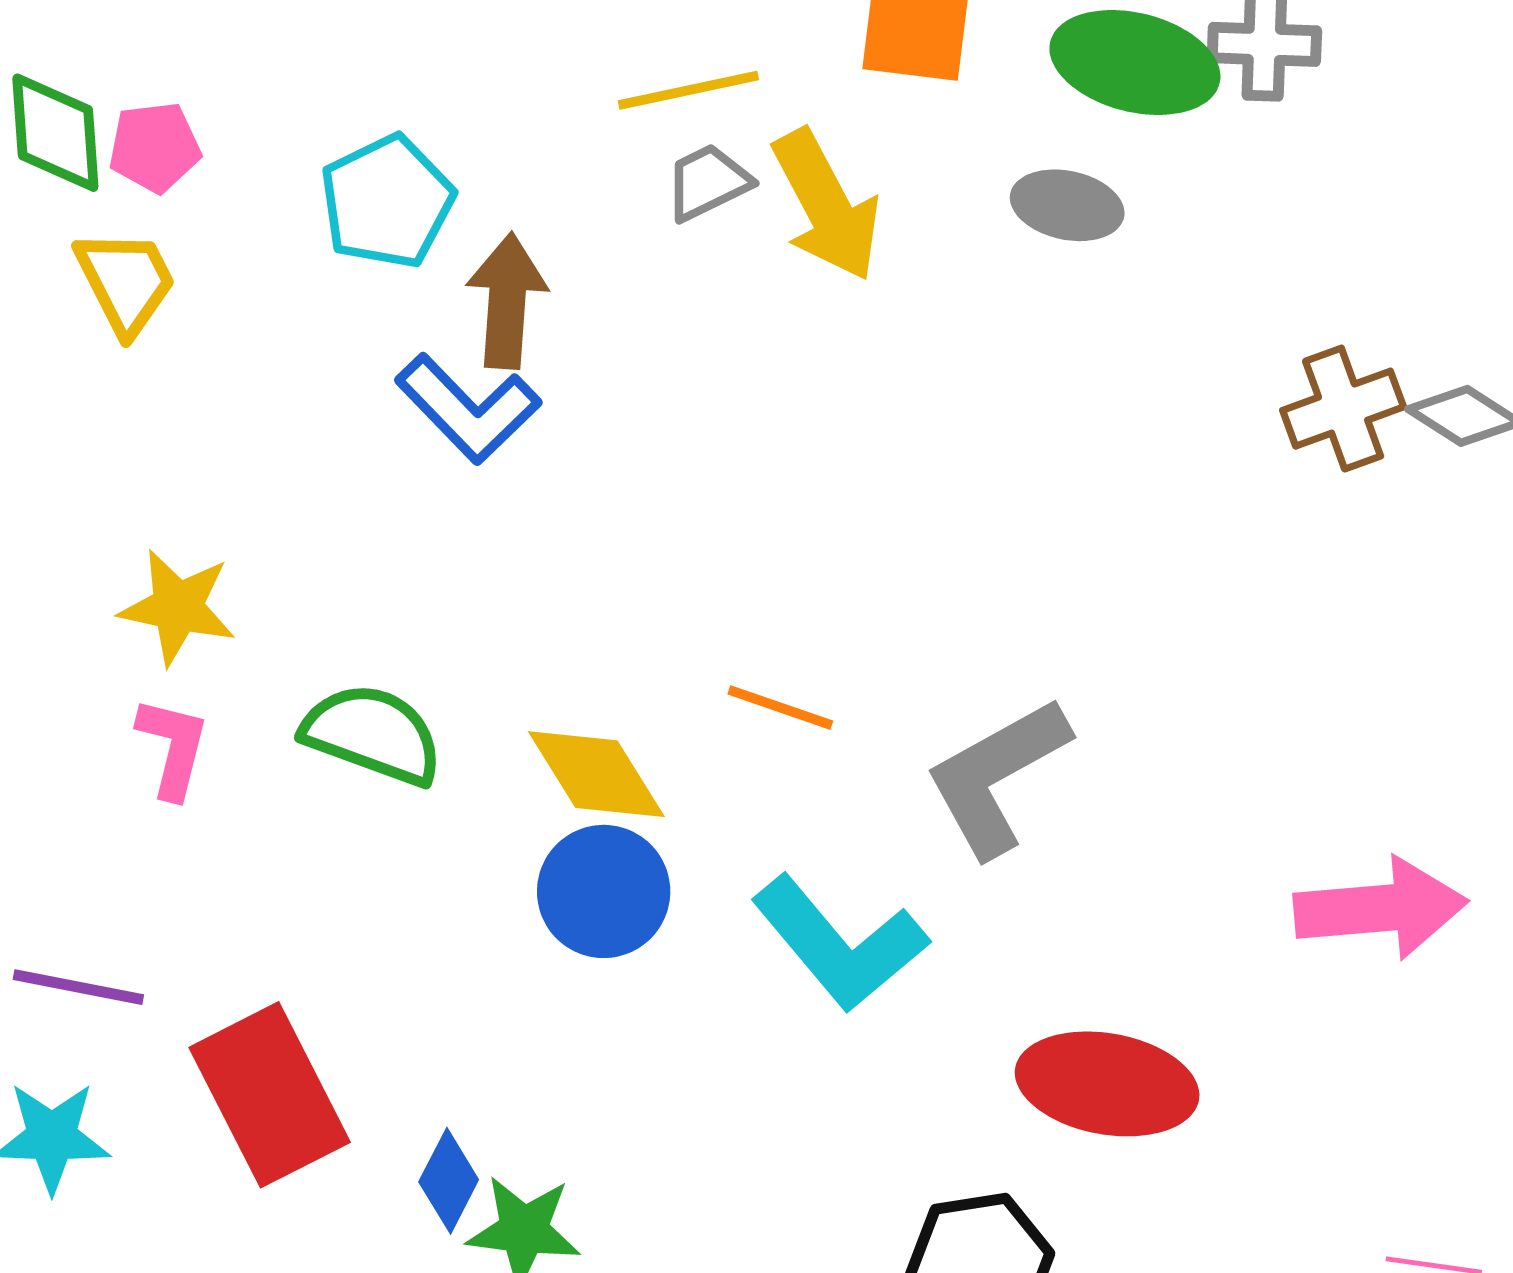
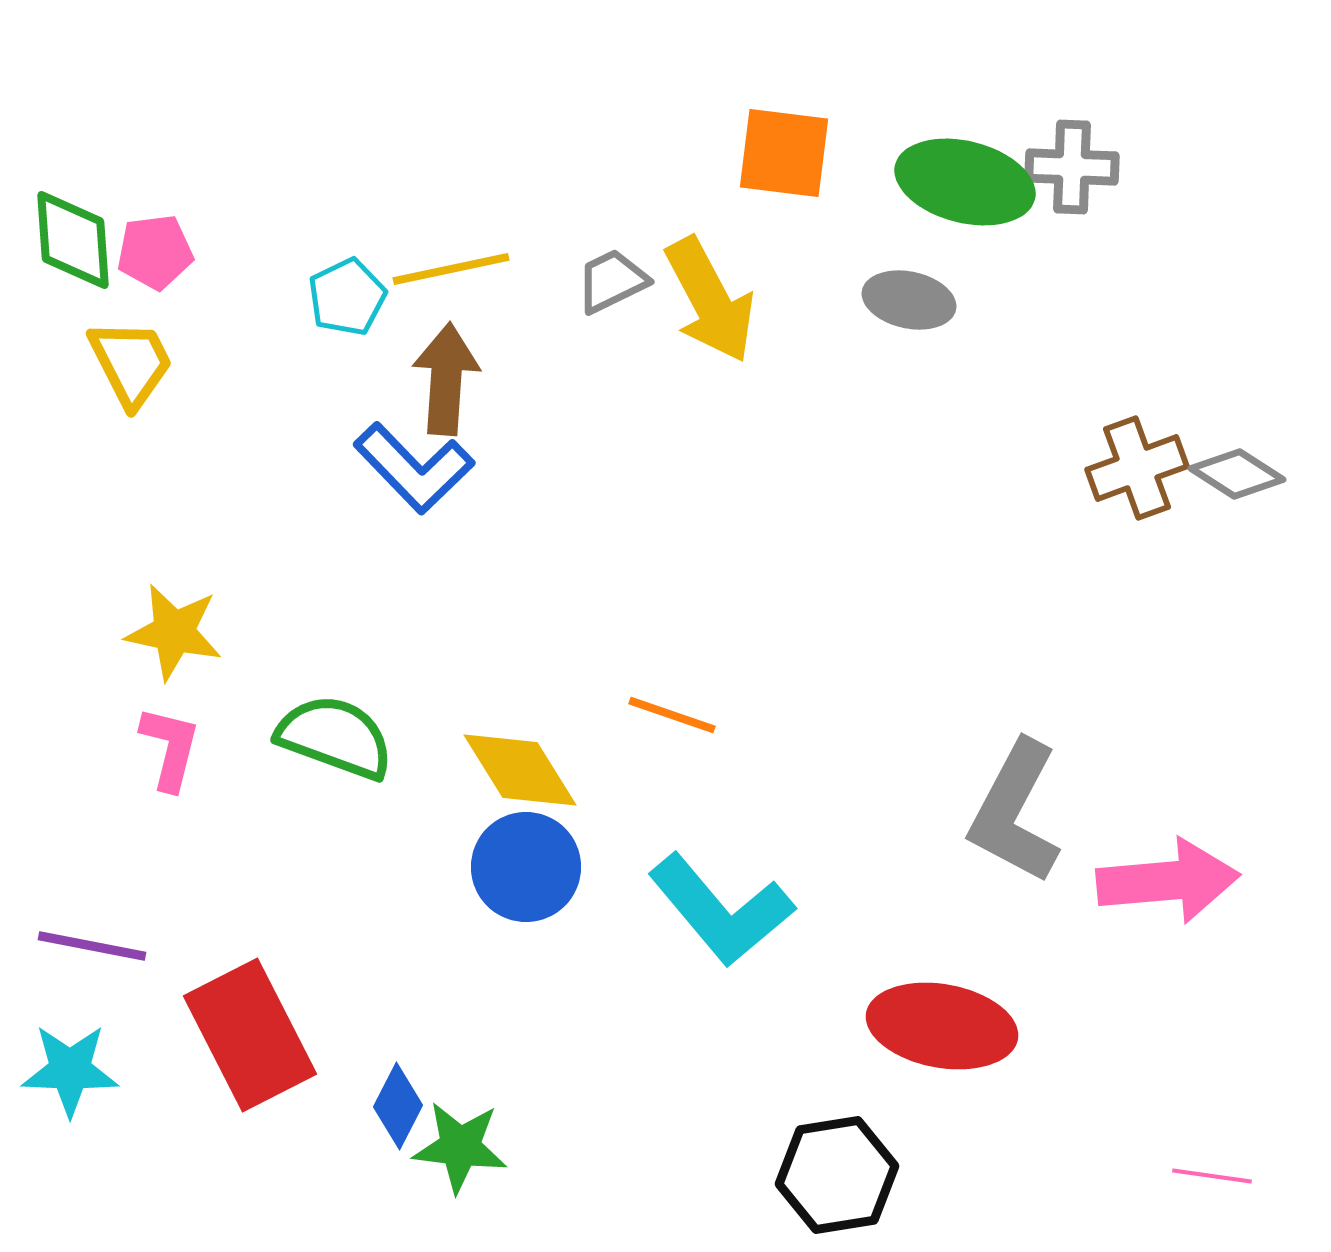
yellow line: (688, 90) -> (451, 269), moved
cyan pentagon: (387, 202) -> (347, 297), size x0.7
gray L-shape: (997, 777) -> (1015, 812), moved, turned -33

